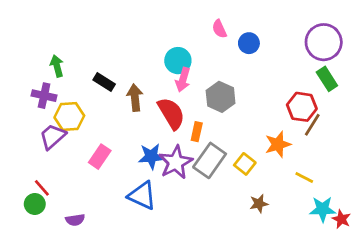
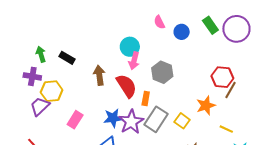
green rectangle: (327, 79) -> (210, 25), moved
black rectangle: (104, 82) -> (67, 58), moved

